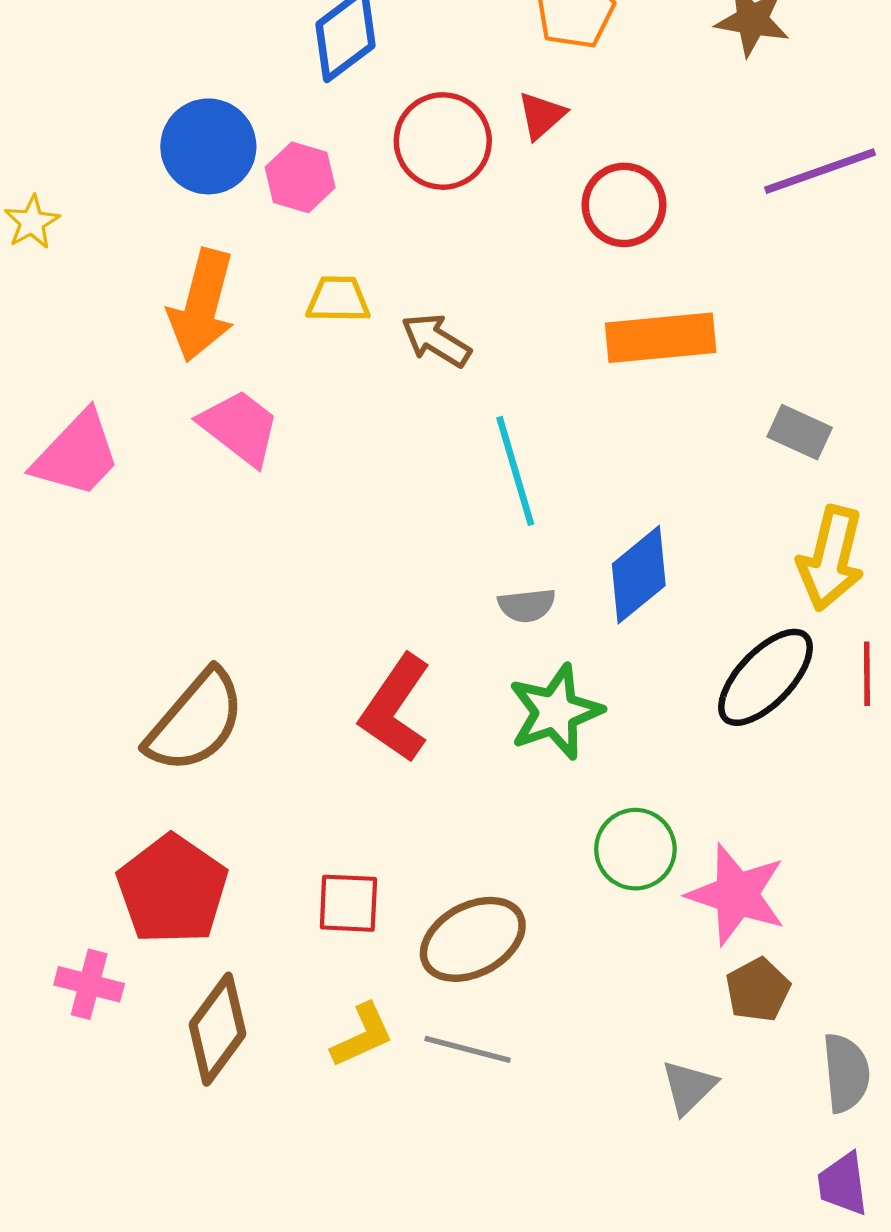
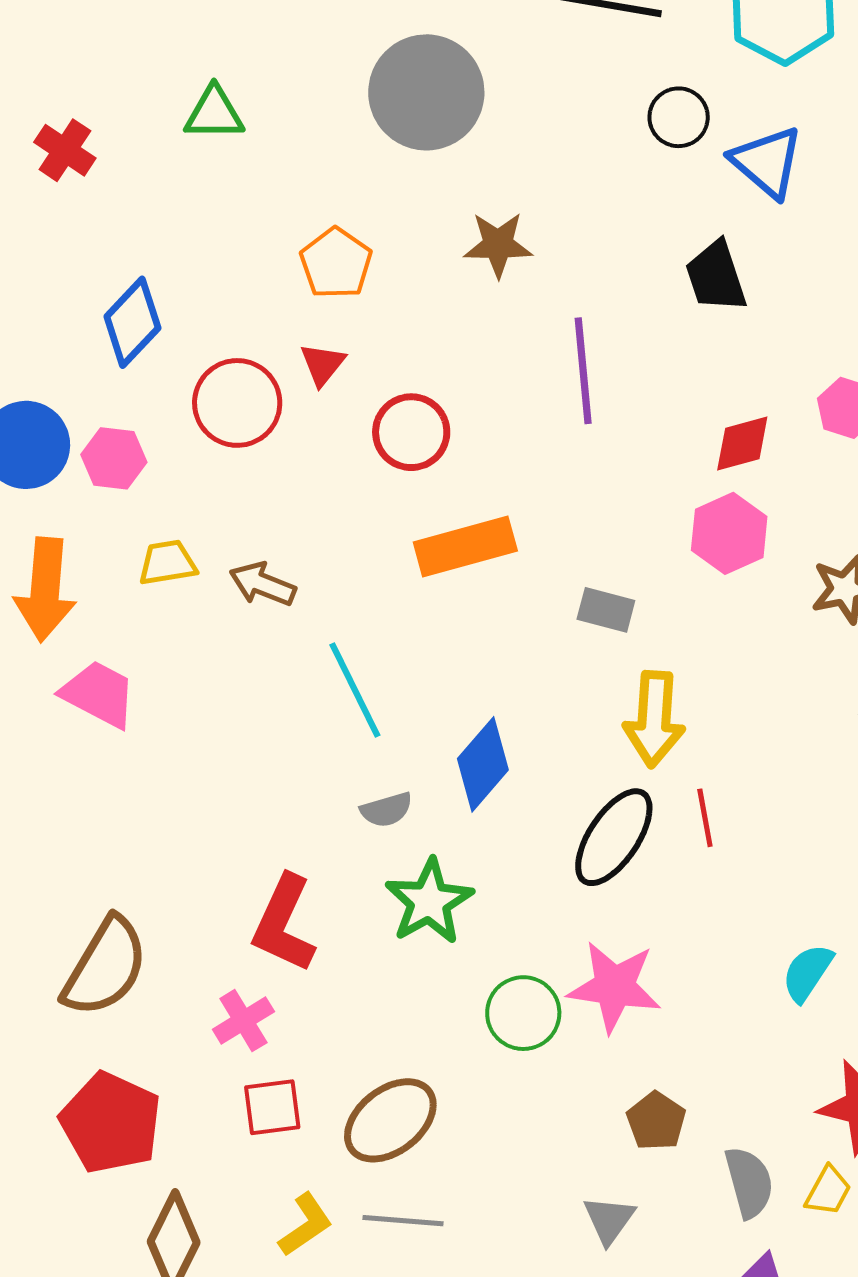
purple line: (820, 171) -> (583, 371), turned -66
pink star: (737, 894) -> (614, 987), moved
pink cross: (89, 984) -> (243, 1021), moved, turned -36

